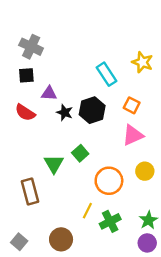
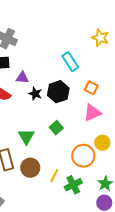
yellow star: (142, 62) -> (100, 38), moved
green square: (80, 153) -> (56, 128), moved
orange circle: (109, 181) -> (83, 156), moved
brown circle: (61, 239) -> (30, 168), moved

